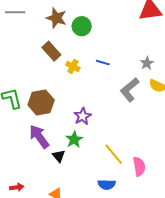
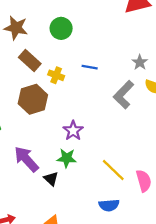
brown star: (56, 18) -> (16, 28), moved
brown hexagon: (41, 103) -> (33, 99), moved
green star: (74, 139) -> (67, 158), turned -30

